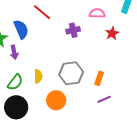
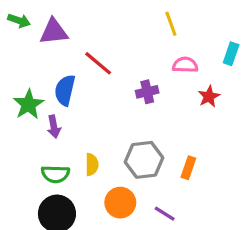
blue semicircle: (21, 29) -> (65, 90), turned -144
green semicircle: (15, 82) -> (55, 174), turned 54
purple line: (104, 99) -> (165, 214), moved, turned 56

